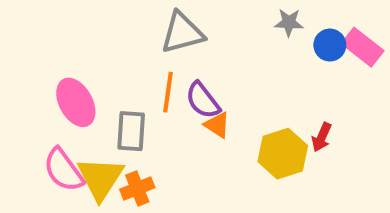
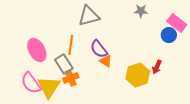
blue circle: (330, 45) -> (169, 35), moved
orange line: (168, 92) -> (71, 45), moved
gray rectangle: (131, 131) -> (64, 64), turned -36
orange cross: (137, 188) -> (71, 78), moved

